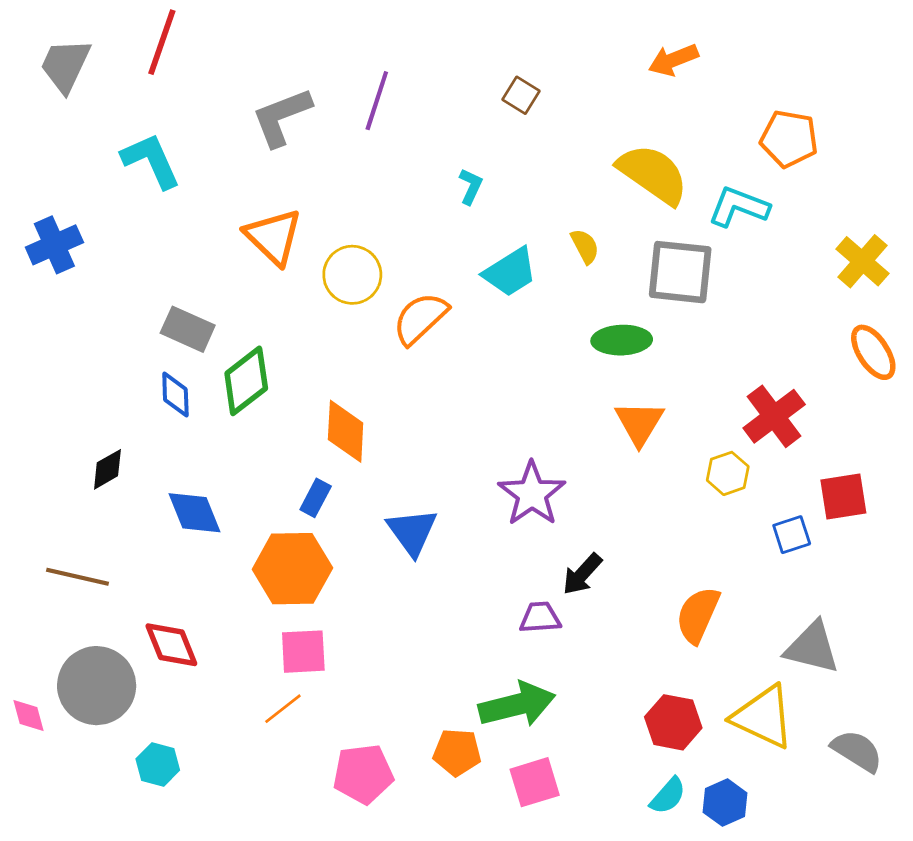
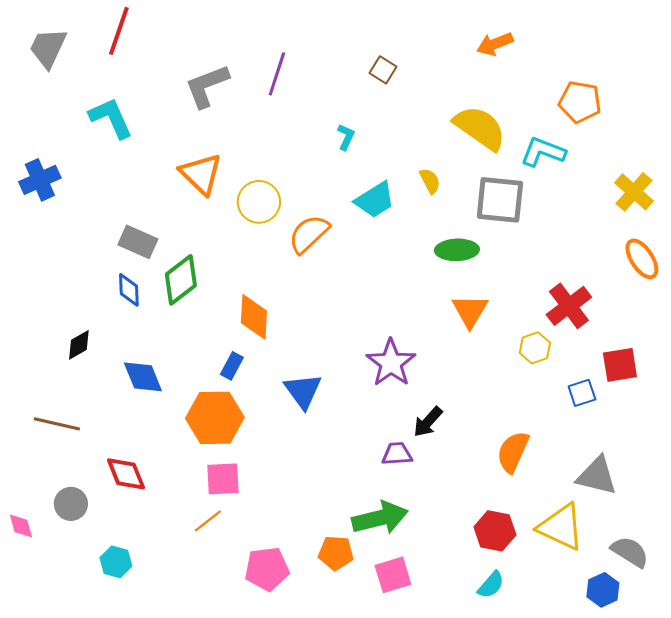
gray circle: (97, 686) -> (71, 504), size x0.6
blue hexagon: (725, 803) -> (603, 590), moved

